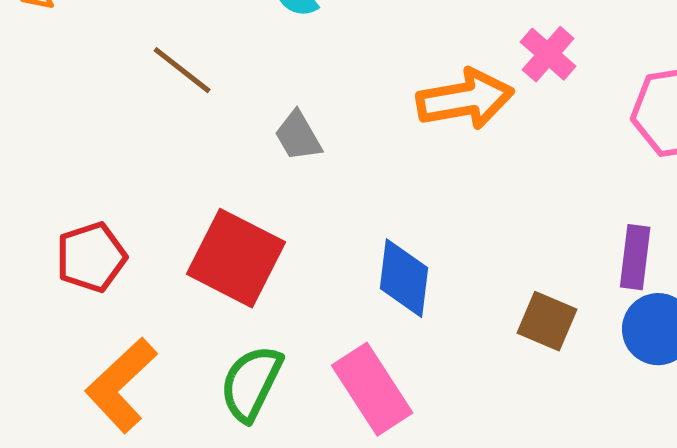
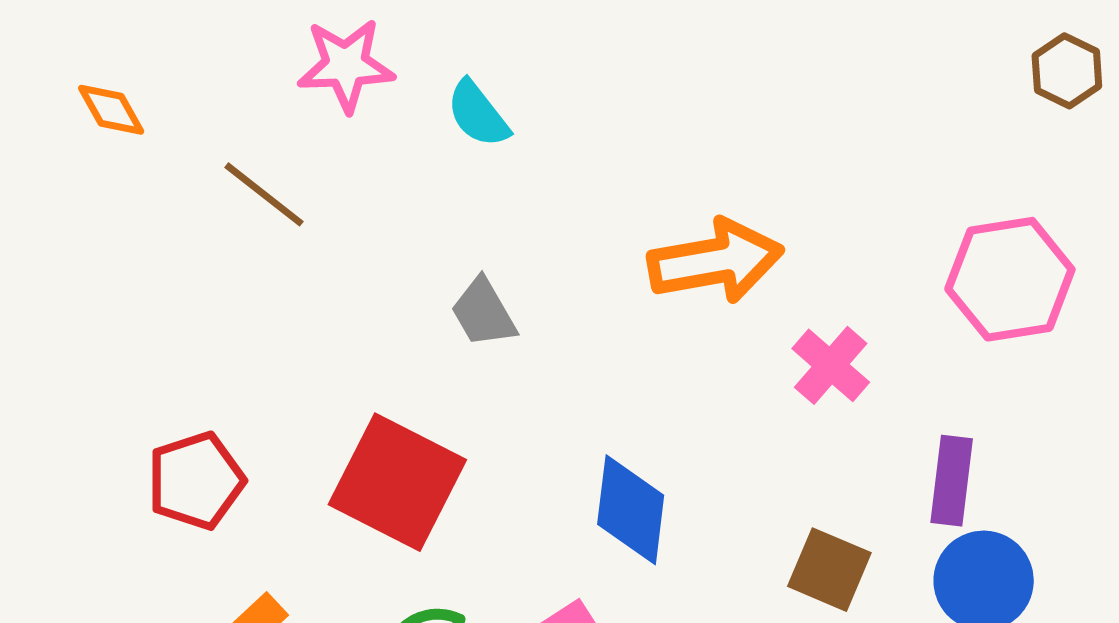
pink cross: (548, 54) -> (831, 365), moved
brown line: (182, 70) -> (264, 194), moved

